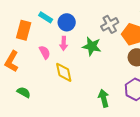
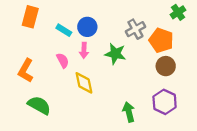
cyan rectangle: (46, 17) -> (64, 30), moved
orange rectangle: (24, 30) -> (30, 17), moved
green semicircle: (24, 92) -> (39, 105), size x1.5

